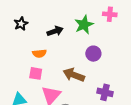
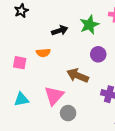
black star: (21, 24) -> (21, 11), moved
pink square: (36, 73) -> (20, 63), moved

